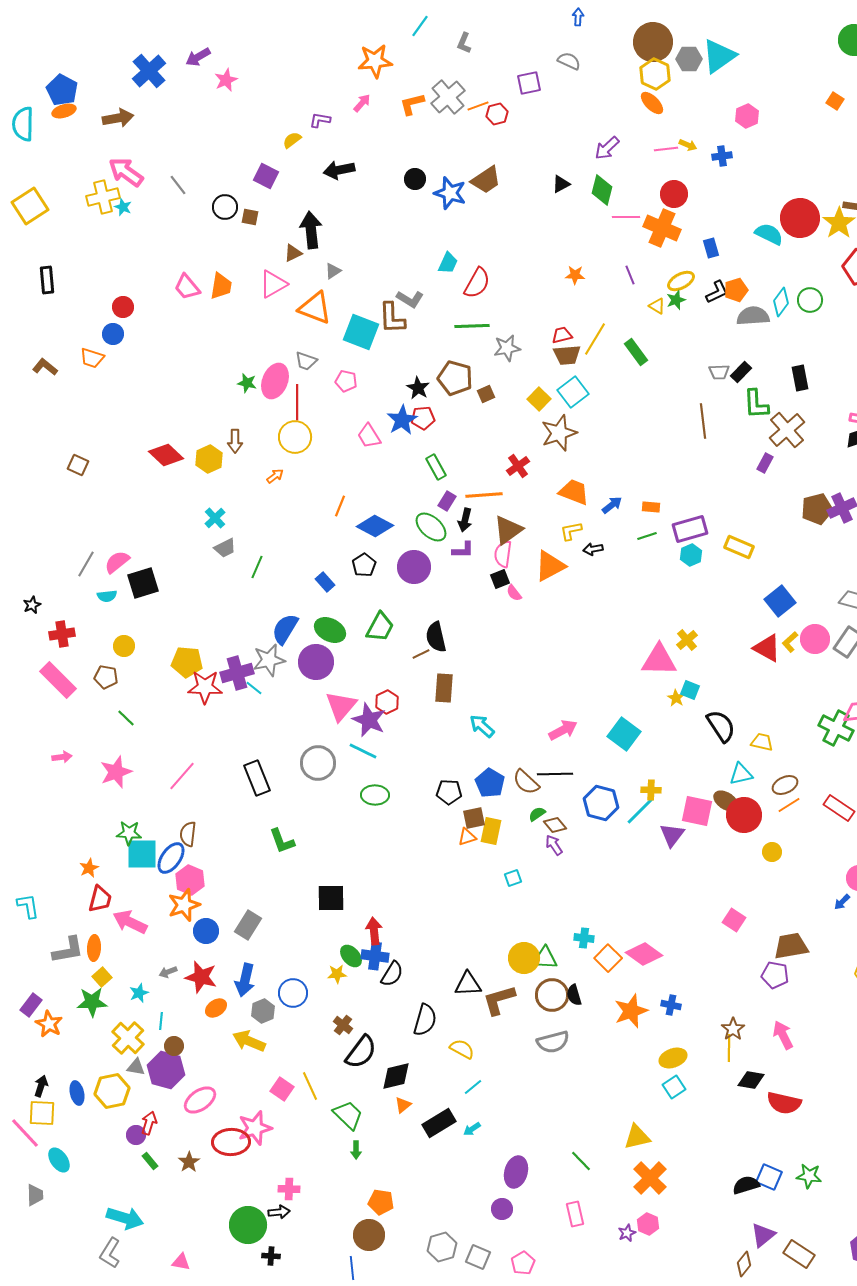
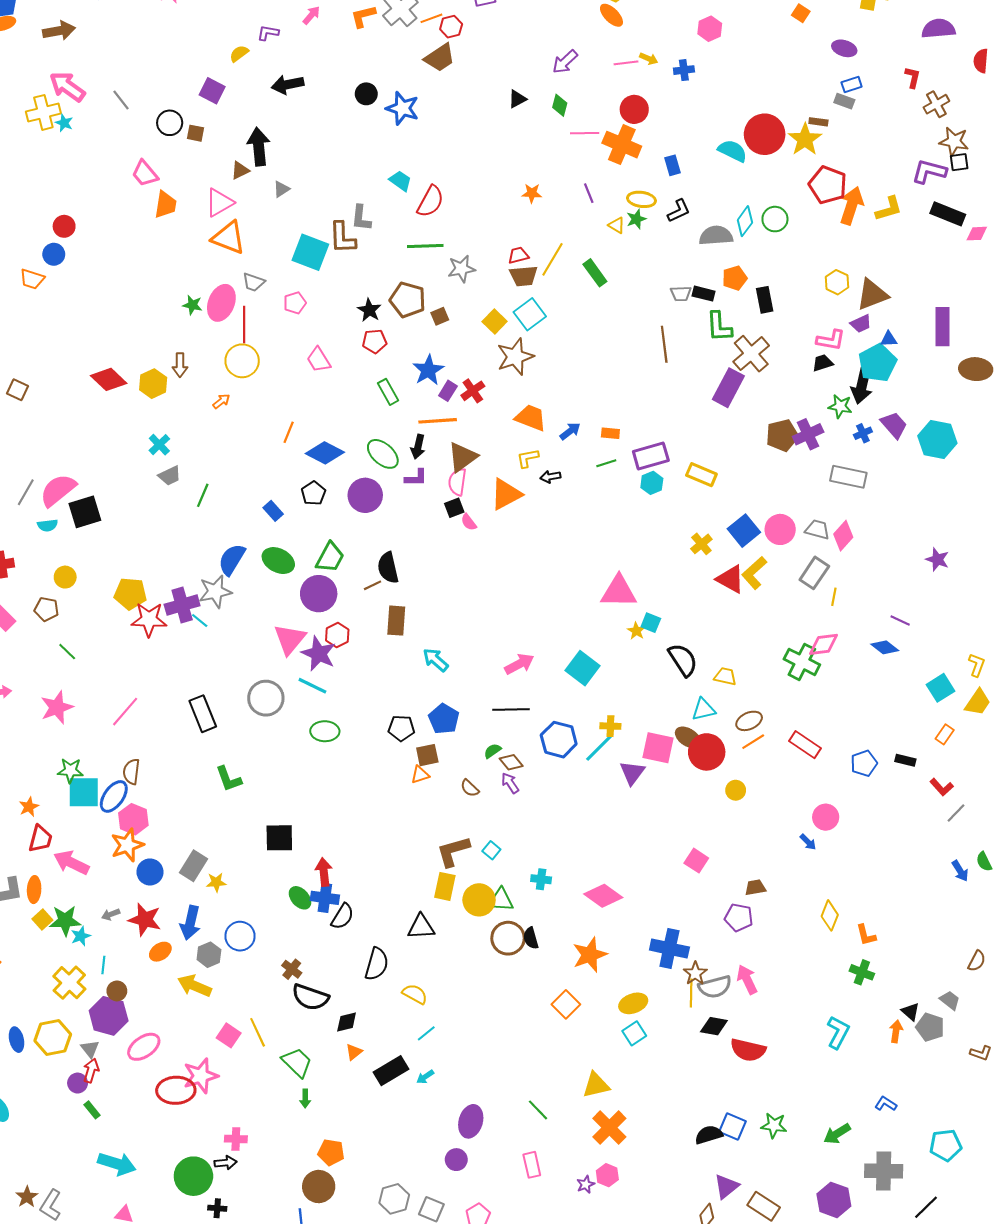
brown trapezoid: (486, 180) -> (440, 58), moved
green diamond: (602, 190) -> (560, 105), size x0.7
cyan trapezoid: (448, 263) -> (400, 181), turned -80
yellow ellipse: (681, 281) -> (641, 199), turned 36
pink trapezoid: (187, 287) -> (145, 174), moved
orange pentagon: (736, 290) -> (735, 278), moved
gray L-shape: (410, 299) -> (361, 218), turned 64
orange triangle: (315, 308) -> (229, 238), moved
black rectangle: (741, 372) -> (704, 294), turned 60
pink pentagon: (346, 381) -> (295, 303), turned -30
blue star: (402, 420) -> (428, 370), moved
purple rectangle: (765, 463) -> (728, 388), size x1.8
purple rectangle: (447, 501) -> (448, 391), moved
pink semicircle: (117, 562) -> (58, 490), size x1.4
pink circle: (815, 639) -> (780, 529), moved
yellow cross: (687, 640) -> (701, 544), moved
yellow L-shape: (790, 642) -> (754, 573), size x1.5
purple circle: (316, 662) -> (319, 594), moved
brown semicircle: (526, 782) -> (470, 788), moved, size x0.7
yellow rectangle: (491, 831) -> (445, 886), moved
cyan square: (513, 878) -> (491, 850), moved, turned -30
blue arrow: (842, 902) -> (808, 842), turned -90
brown trapezoid: (791, 946) -> (755, 887), size x0.6
orange square: (608, 958) -> (566, 1004), moved
yellow star: (337, 974) -> (216, 882), moved
brown L-shape: (499, 1000) -> (453, 851), moved
green star: (92, 1002) -> (65, 921), moved
blue cross: (671, 1005) -> (669, 949), moved, size x1.8
gray semicircle: (553, 1042) -> (715, 987), moved
black semicircle: (361, 1052) -> (310, 997), turned 72
gray triangle: (136, 1067) -> (90, 1049), moved, turned 42
black diamond: (396, 1076) -> (347, 1022), size x0.7
brown star: (189, 1162) -> (27, 1197), moved
cyan arrow: (125, 1218) -> (117, 1164), moved

